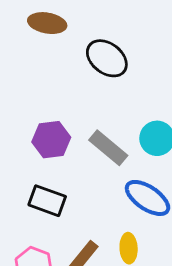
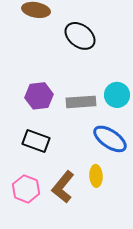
gray rectangle: (108, 148) -> (81, 102), turned -44

